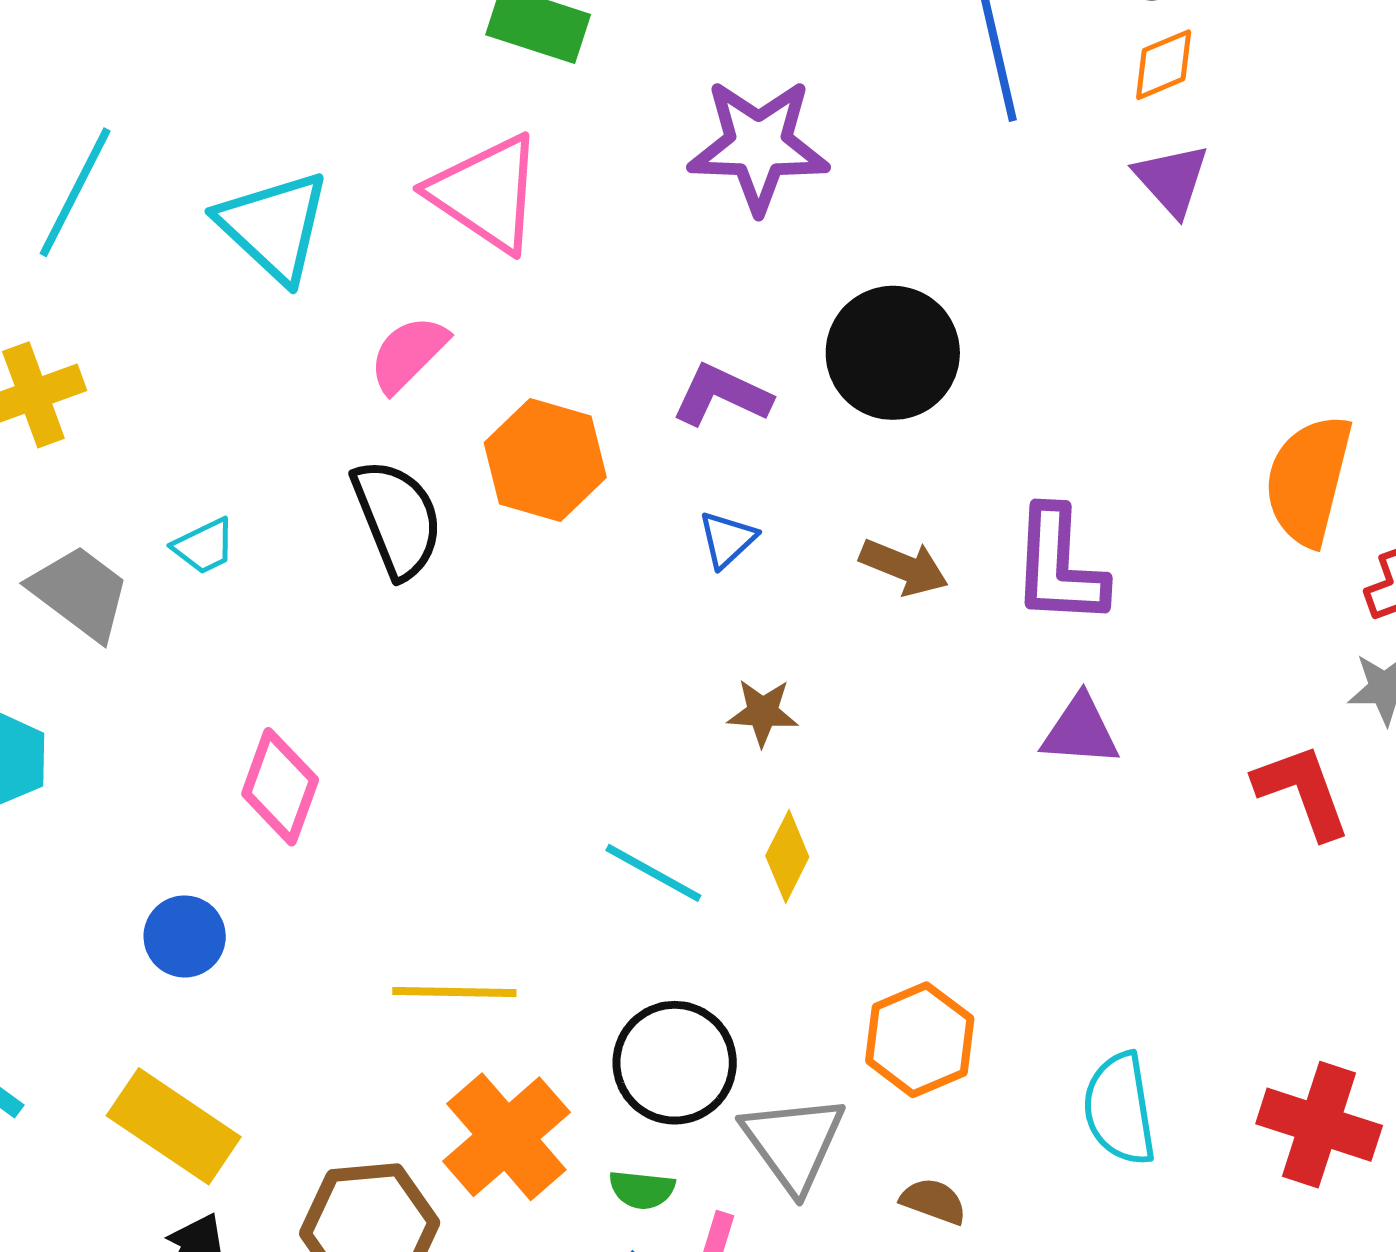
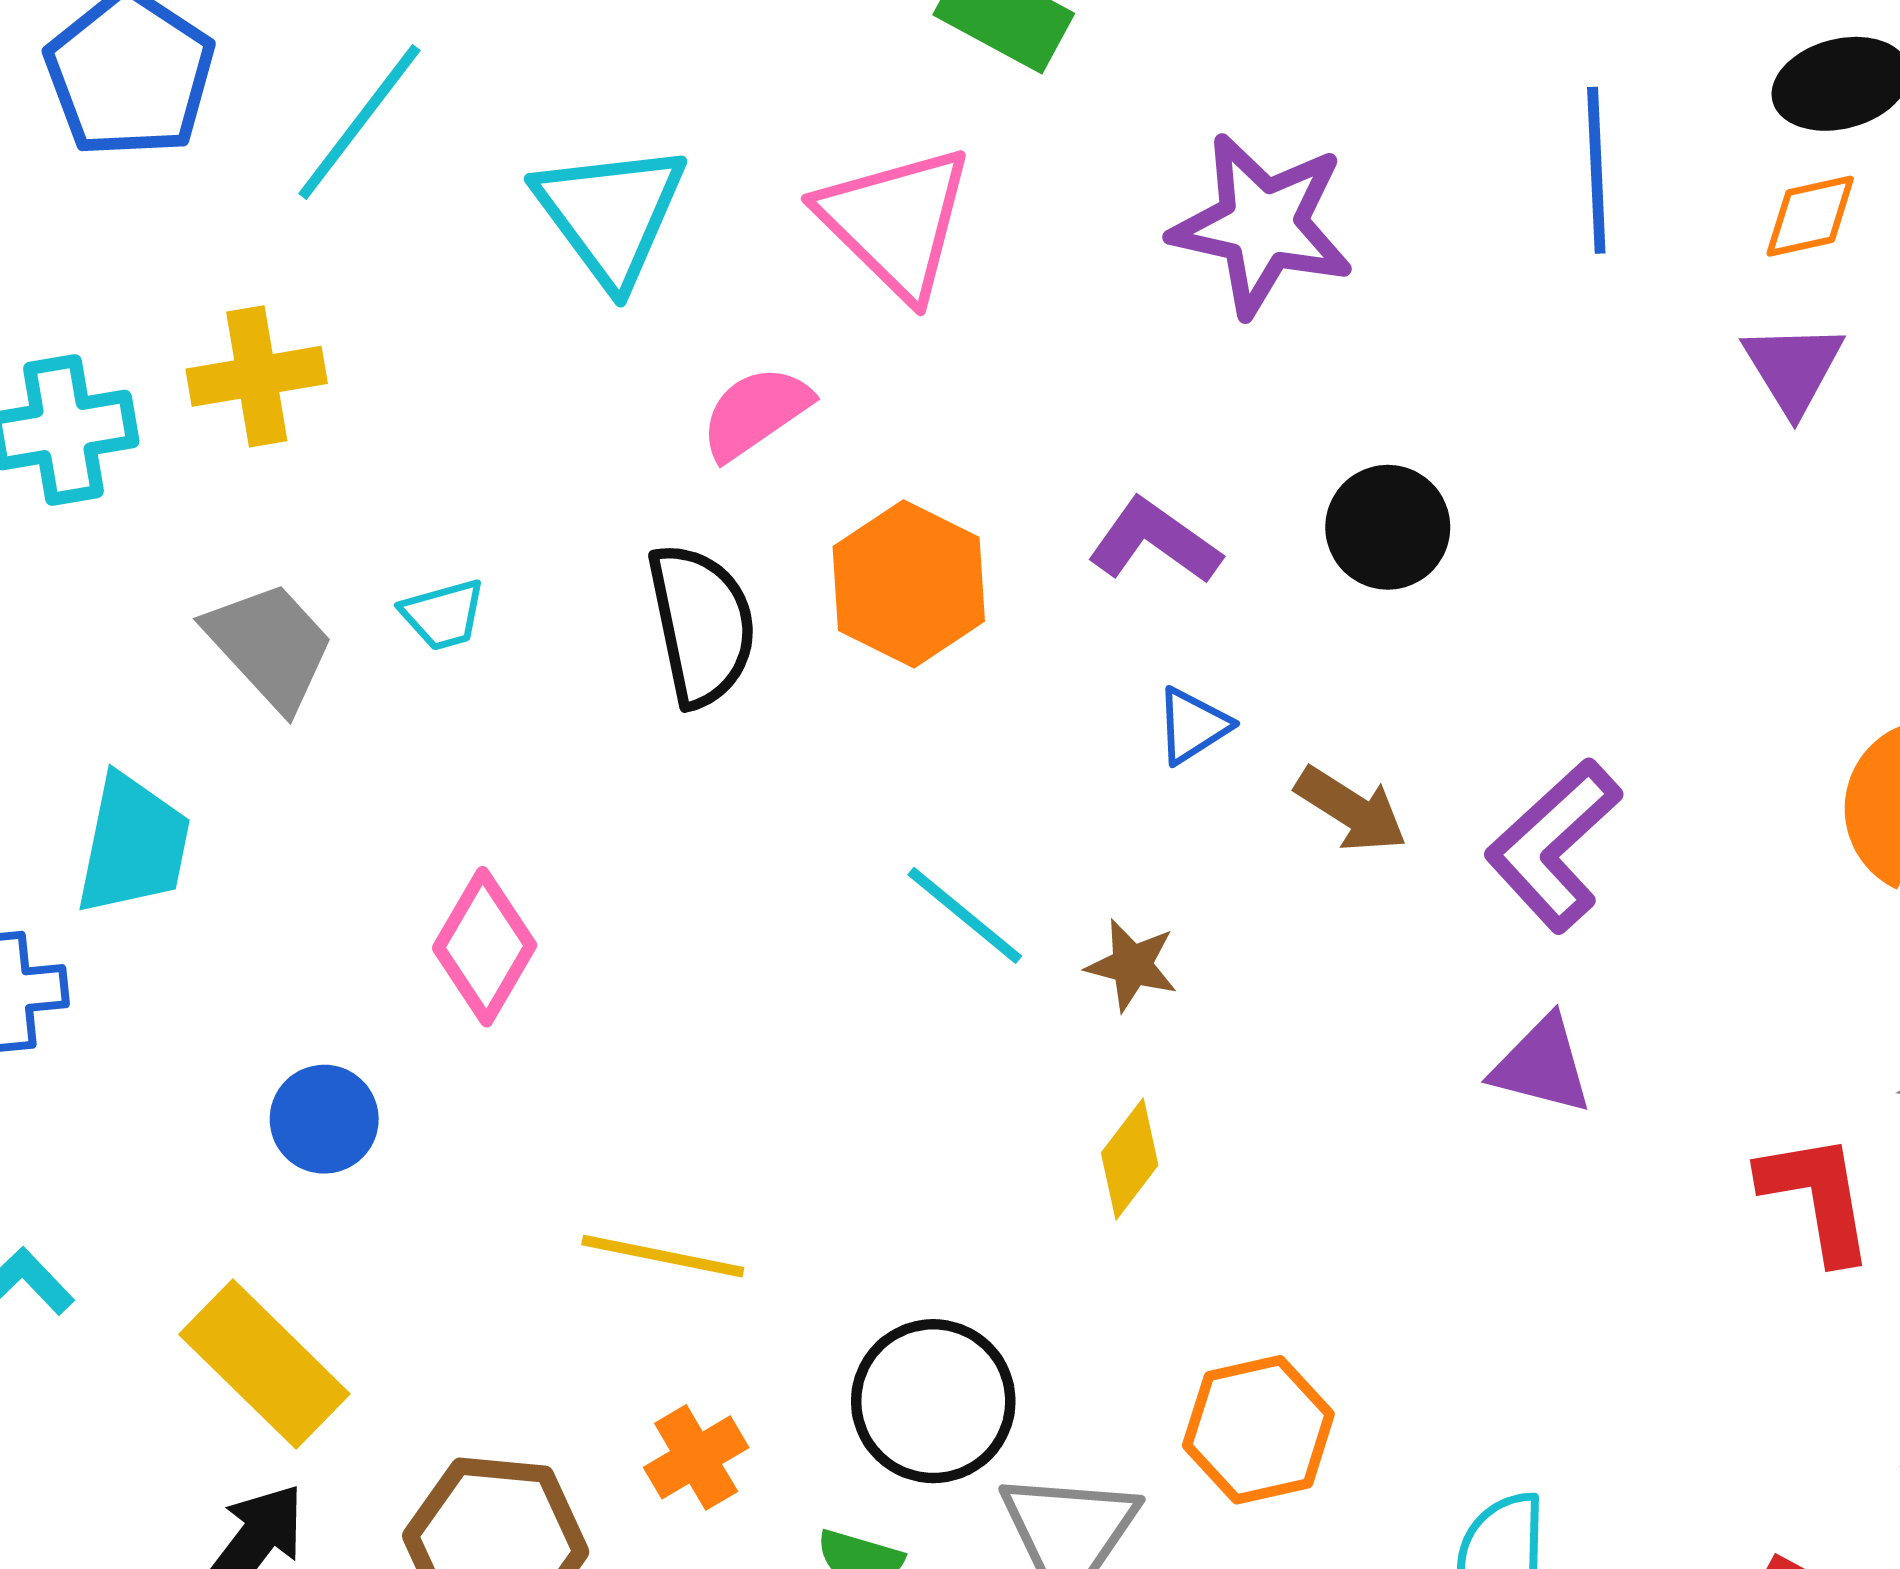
black circle: (893, 353) -> (1388, 527), size x0.7
blue triangle: (727, 539) -> (1193, 726), moved
purple L-shape: (1059, 566) -> (1554, 845), turned 34
cyan line: (653, 873) -> (965, 915), moved
orange cross: (506, 1137) -> (696, 1457), size x0.6

